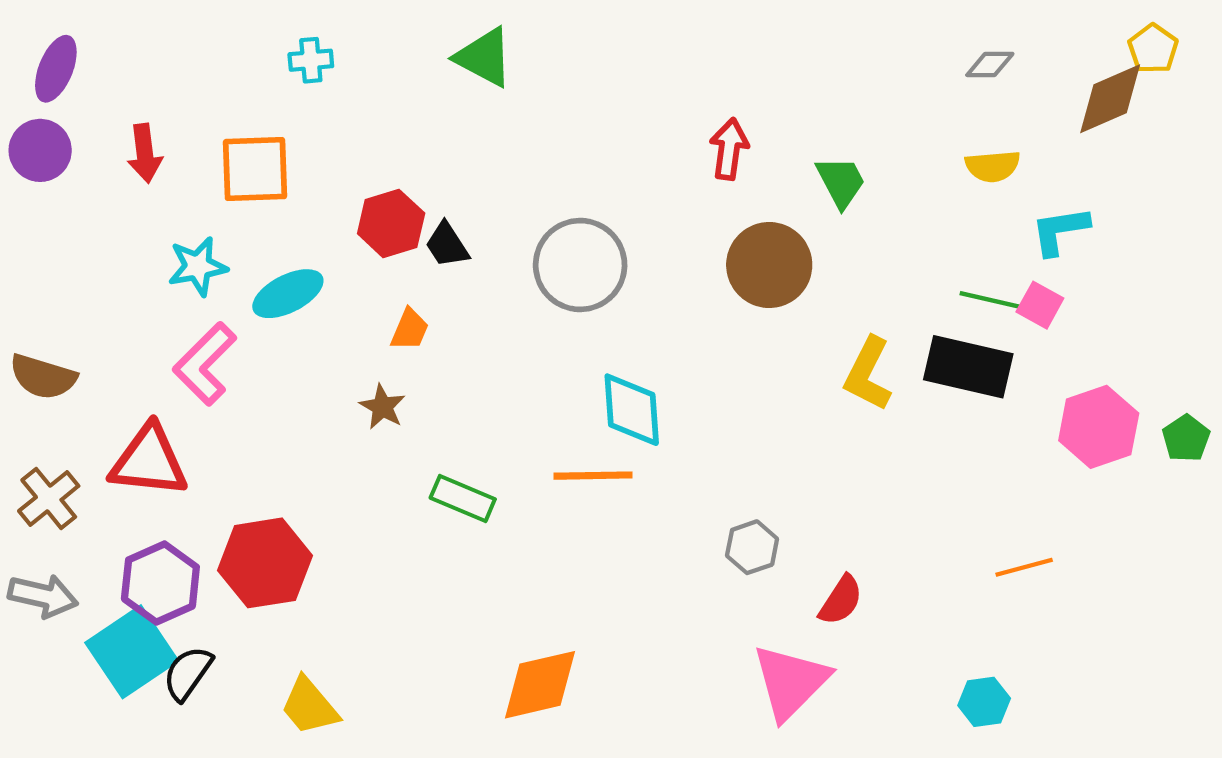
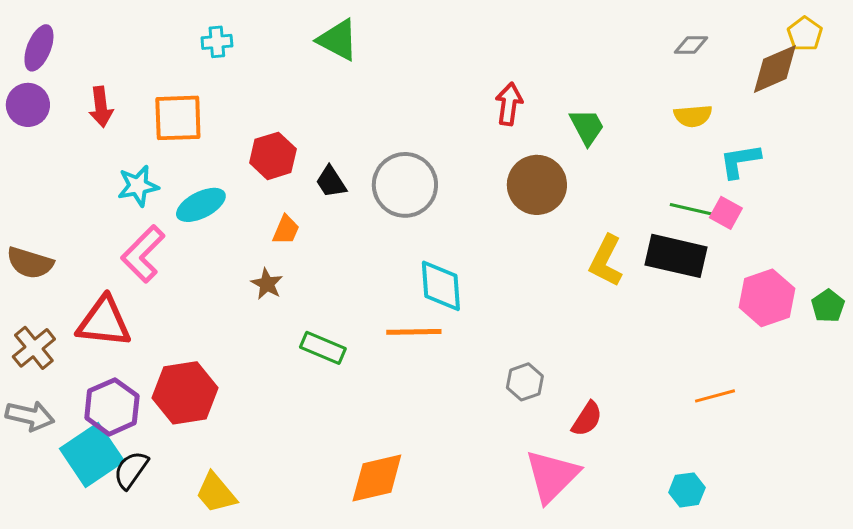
black trapezoid: (447, 245) -> (331, 182), moved

